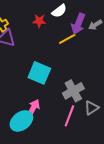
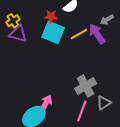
purple arrow: (78, 24) -> (97, 34), moved, turned 125
cyan square: (39, 73) -> (53, 32), moved

